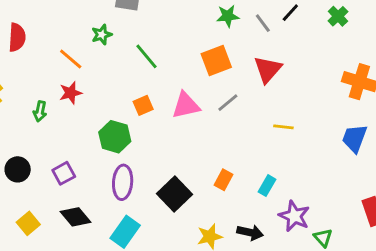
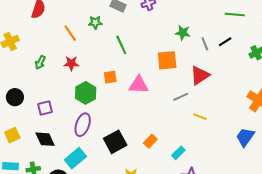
red star: (71, 93) -> (71, 63), moved
gray line: (228, 103) -> (181, 97), moved

